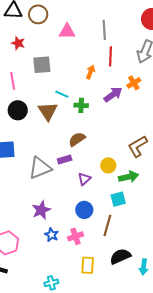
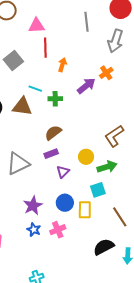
gray line: (104, 30) -> (86, 22), moved
red line: (111, 56) -> (45, 48), moved
gray square: (42, 65) -> (13, 61), turned -30
brown triangle: (48, 111) -> (22, 107), turned -45
purple rectangle: (65, 159) -> (51, 154), moved
purple star: (41, 210) -> (33, 206), moved
brown line: (107, 225) -> (120, 217), moved, turned -45
yellow rectangle: (88, 265) -> (85, 210), moved

